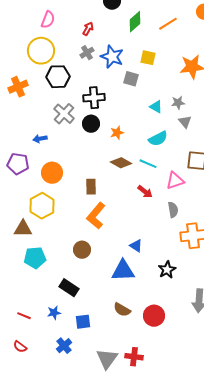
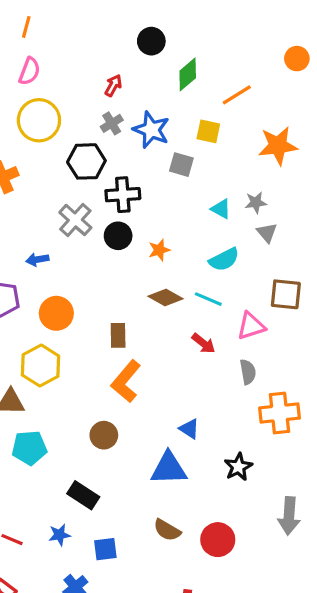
pink semicircle: (48, 20) -> (29, 71), moved
orange line: (168, 24) -> (237, 95), moved
black hexagon: (58, 77) -> (86, 161), moved

